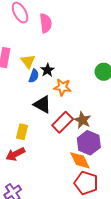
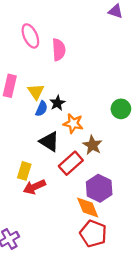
brown star: (82, 120) -> (92, 145), moved
red arrow: (15, 154) -> (34, 187), moved

